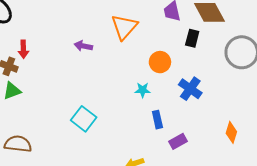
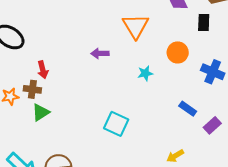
cyan star: (143, 90) -> (145, 73), moved
blue rectangle: (157, 120) -> (188, 109), turned -30

